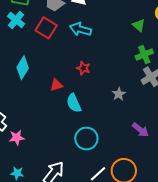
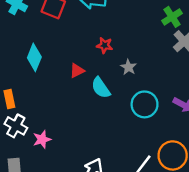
gray star: (119, 94) -> (128, 67), moved
cyan circle: (86, 139) -> (145, 104), moved

